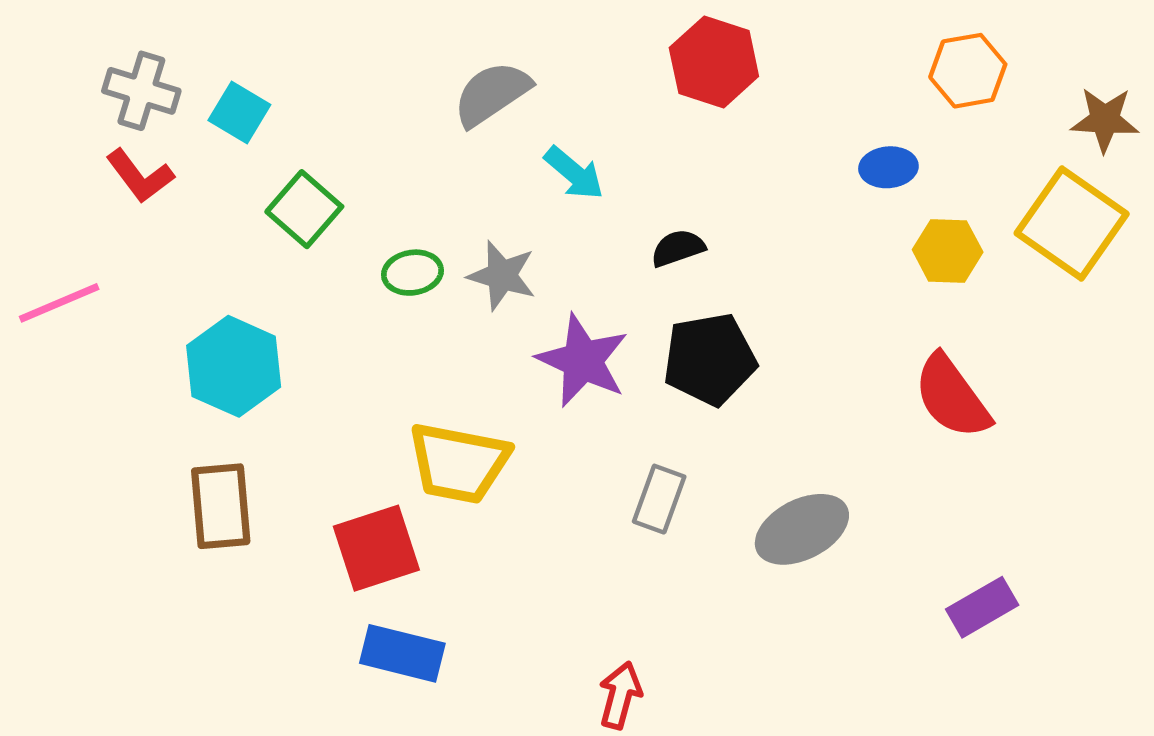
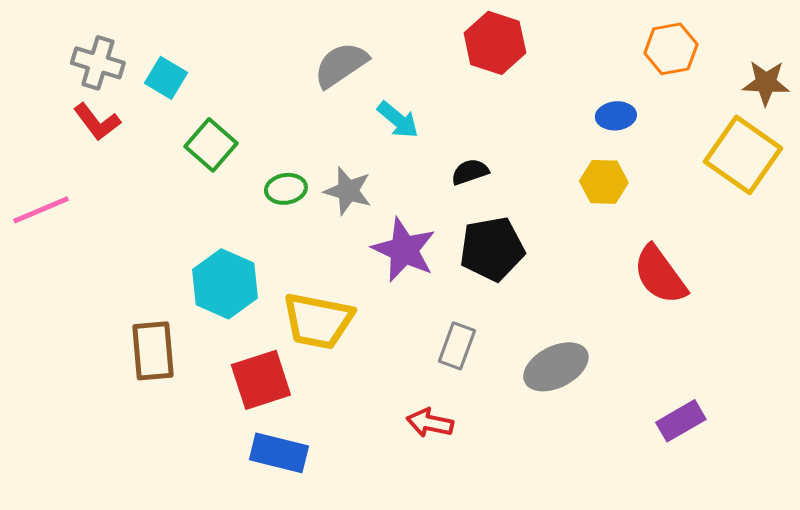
yellow hexagon: (948, 251) -> (604, 182), moved
cyan hexagon: (234, 366) -> (225, 284), moved
red arrow: (620, 695) -> (430, 423), moved, turned -93

